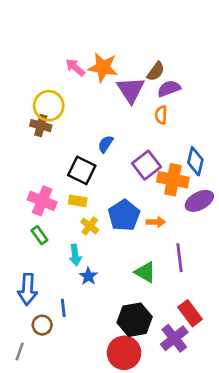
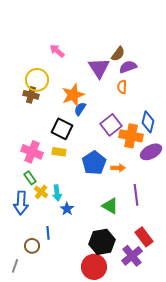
orange star: (103, 67) -> (73, 95), moved, turned -30
yellow cross: (90, 226) -> (41, 192), moved
blue arrow: (28, 289) -> (21, 203), moved

